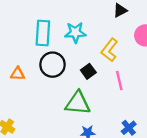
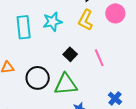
yellow L-shape: (109, 50) -> (85, 20), moved
black circle: (53, 65) -> (38, 78), moved

